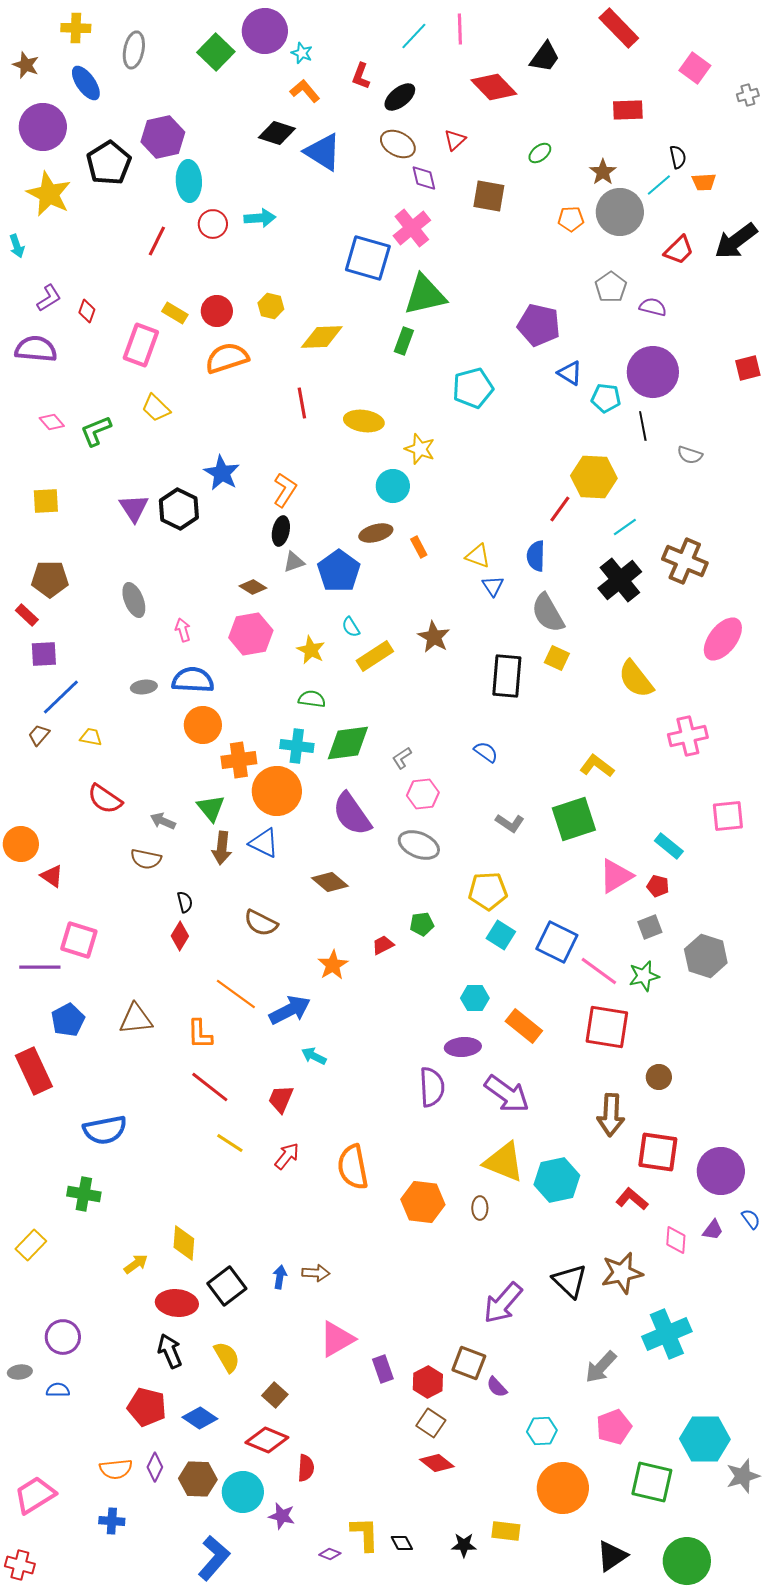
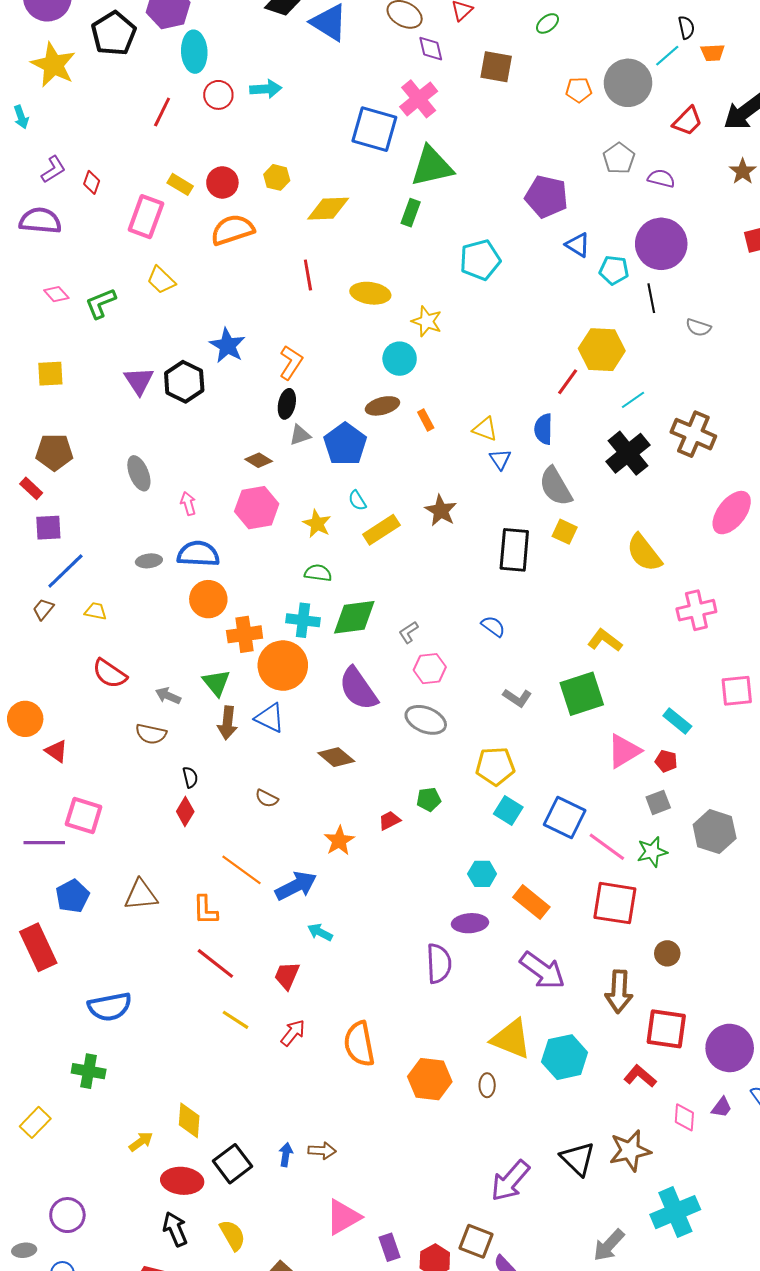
brown star: (603, 172) -> (743, 171), moved
brown semicircle: (261, 923) -> (267, 798), size x0.7
purple arrow: (507, 1094) -> (542, 970), moved

